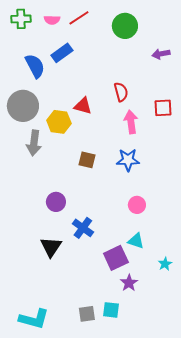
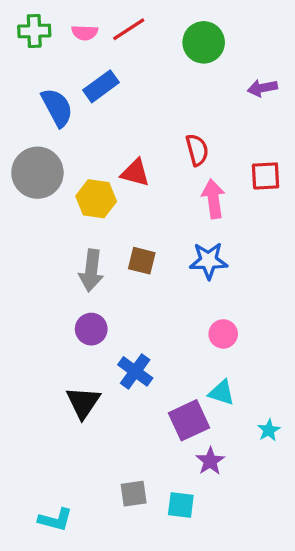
gray arrow: (34, 143) -> (91, 270), moved
gray square: (87, 314) -> (134, 494), moved
cyan L-shape: (34, 319) -> (55, 520), size x0.7

